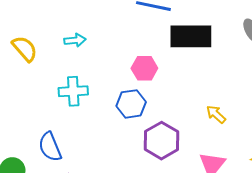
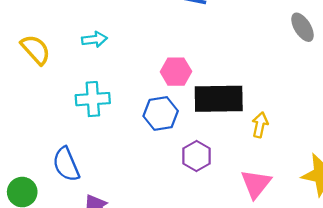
black rectangle: (191, 36) -> (219, 99), moved
yellow arrow: (216, 114) -> (260, 125), turned 60
purple hexagon: (162, 141) -> (196, 156), size x0.7

